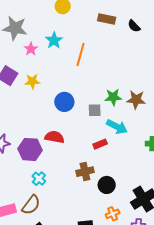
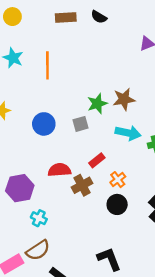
cyan arrow: (117, 127) -> (128, 133), moved
red semicircle: (55, 137) -> (59, 170), moved
brown cross: (85, 172) -> (82, 185), moved
brown semicircle: (31, 205) -> (38, 250), turned 35
orange cross: (113, 214) -> (118, 180), moved

